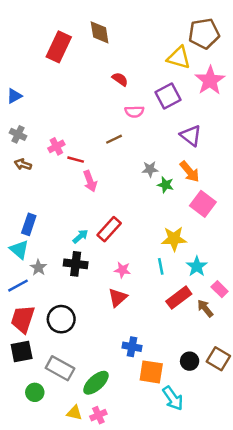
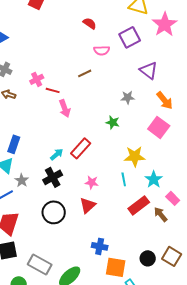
gray star: (150, 169) -> (128, 97), moved
orange arrow: (190, 172) -> (165, 100), moved
green star: (166, 185) -> (113, 122), moved
black cross: (76, 264) -> (53, 177), turned -36
black circle: (61, 319) -> (54, 212), moved

